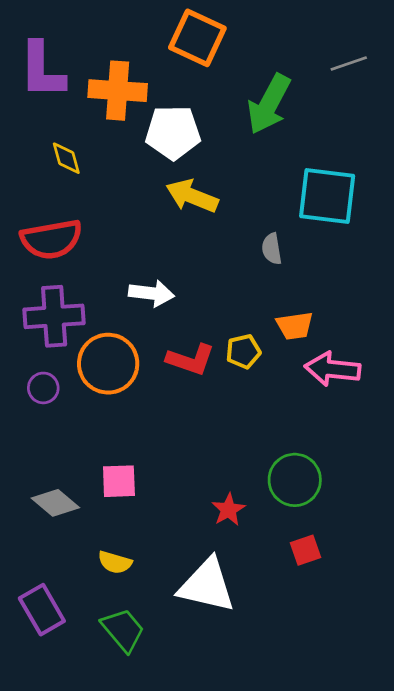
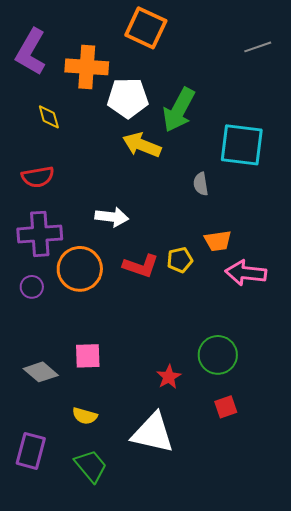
purple L-shape: (42, 70) -> (31, 52), turned 30
green arrow: (269, 104) -> (179, 110), moved
red semicircle: (51, 239) -> (38, 177), size x0.7
purple rectangle: (42, 610) -> (31, 451), turned 45

